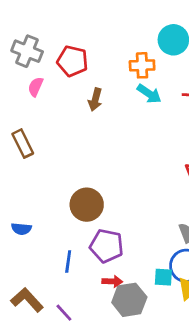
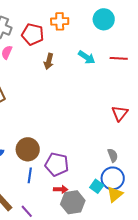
orange cross: (142, 65) -> (60, 21), moved
brown circle: (87, 205) -> (28, 149), moved
cyan square: (163, 277) -> (97, 186), turned 32

